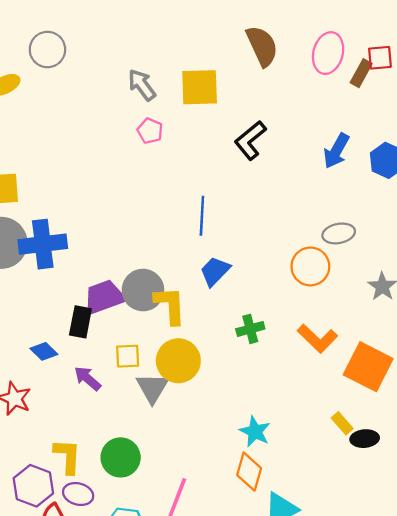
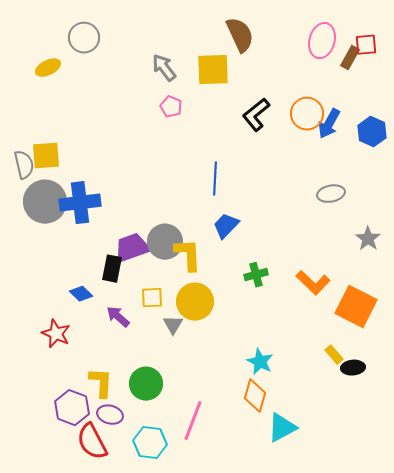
brown semicircle: (262, 46) -> (240, 35), moved
orange circle: (310, 266) -> (307, 114), moved
gray triangle: (152, 388) -> (173, 325), size x0.7

